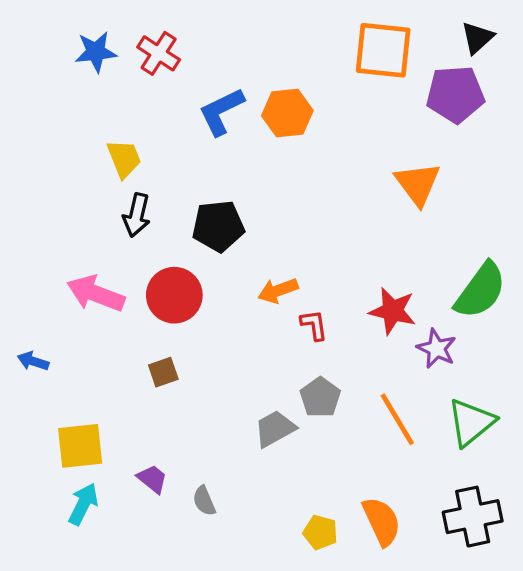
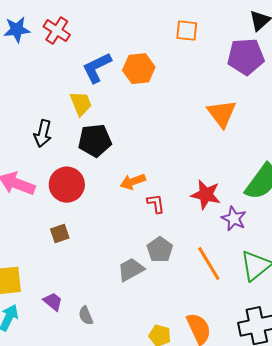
orange square: (383, 50) -> (187, 31), moved, size x0.6
yellow trapezoid: (124, 159) -> (81, 104), moved

